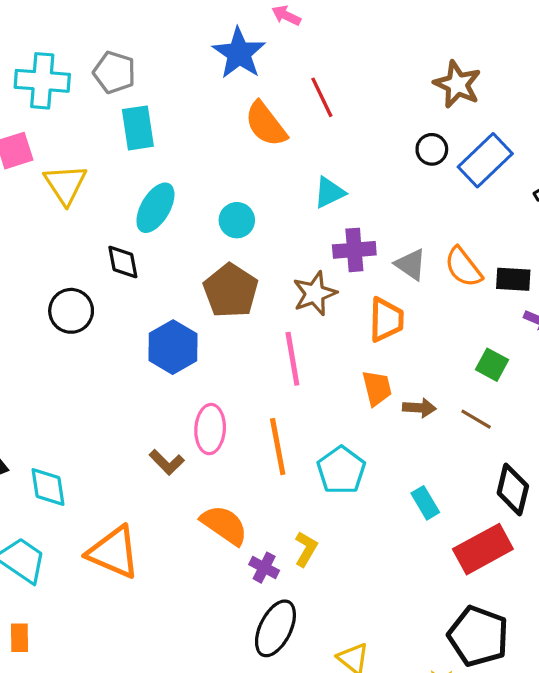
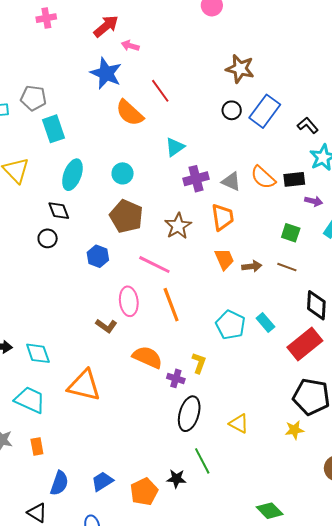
brown star: (315, 293) -> (178, 226), moved
black circle: (71, 311) -> (48, 238), moved, size x0.7
blue hexagon: (173, 347) -> (98, 256), size x0.7
pink line: (292, 359) -> (154, 265), moved, turned -44
cyan pentagon: (341, 470) -> (230, 325), moved

